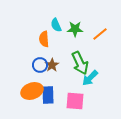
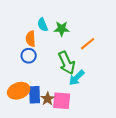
orange line: (100, 34) -> (88, 44), moved
blue circle: (40, 65) -> (29, 56), moved
brown star: (52, 65) -> (48, 99), moved

